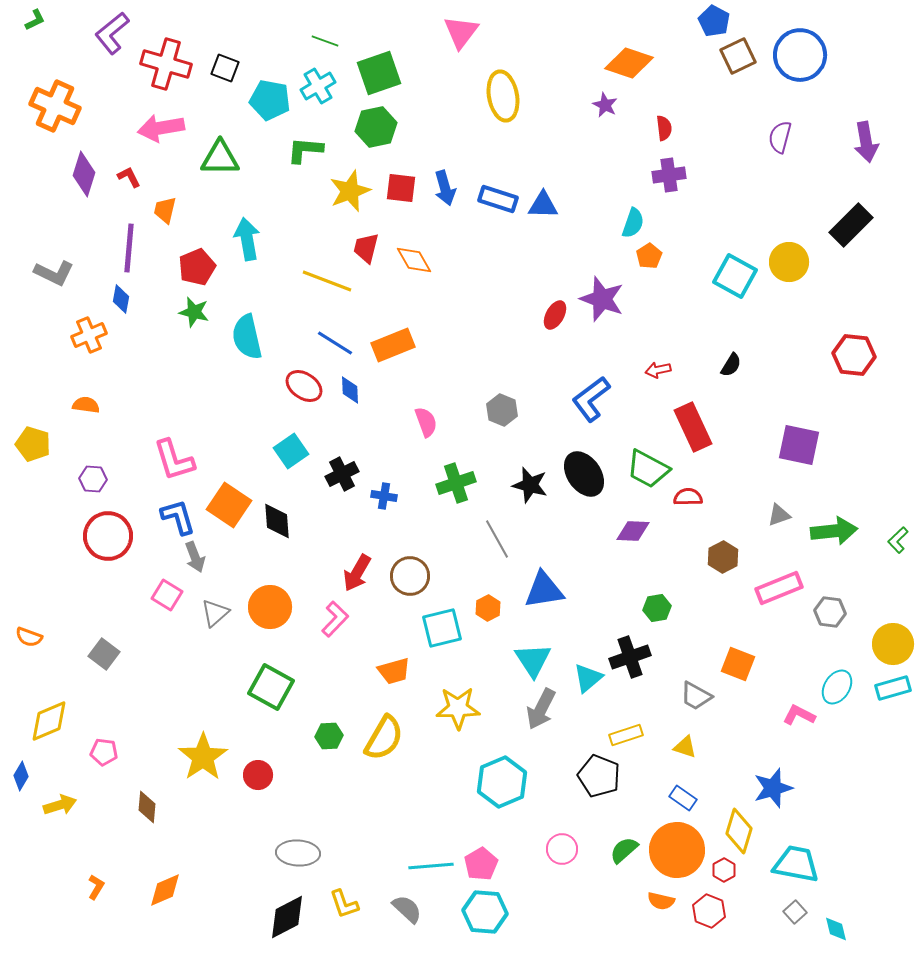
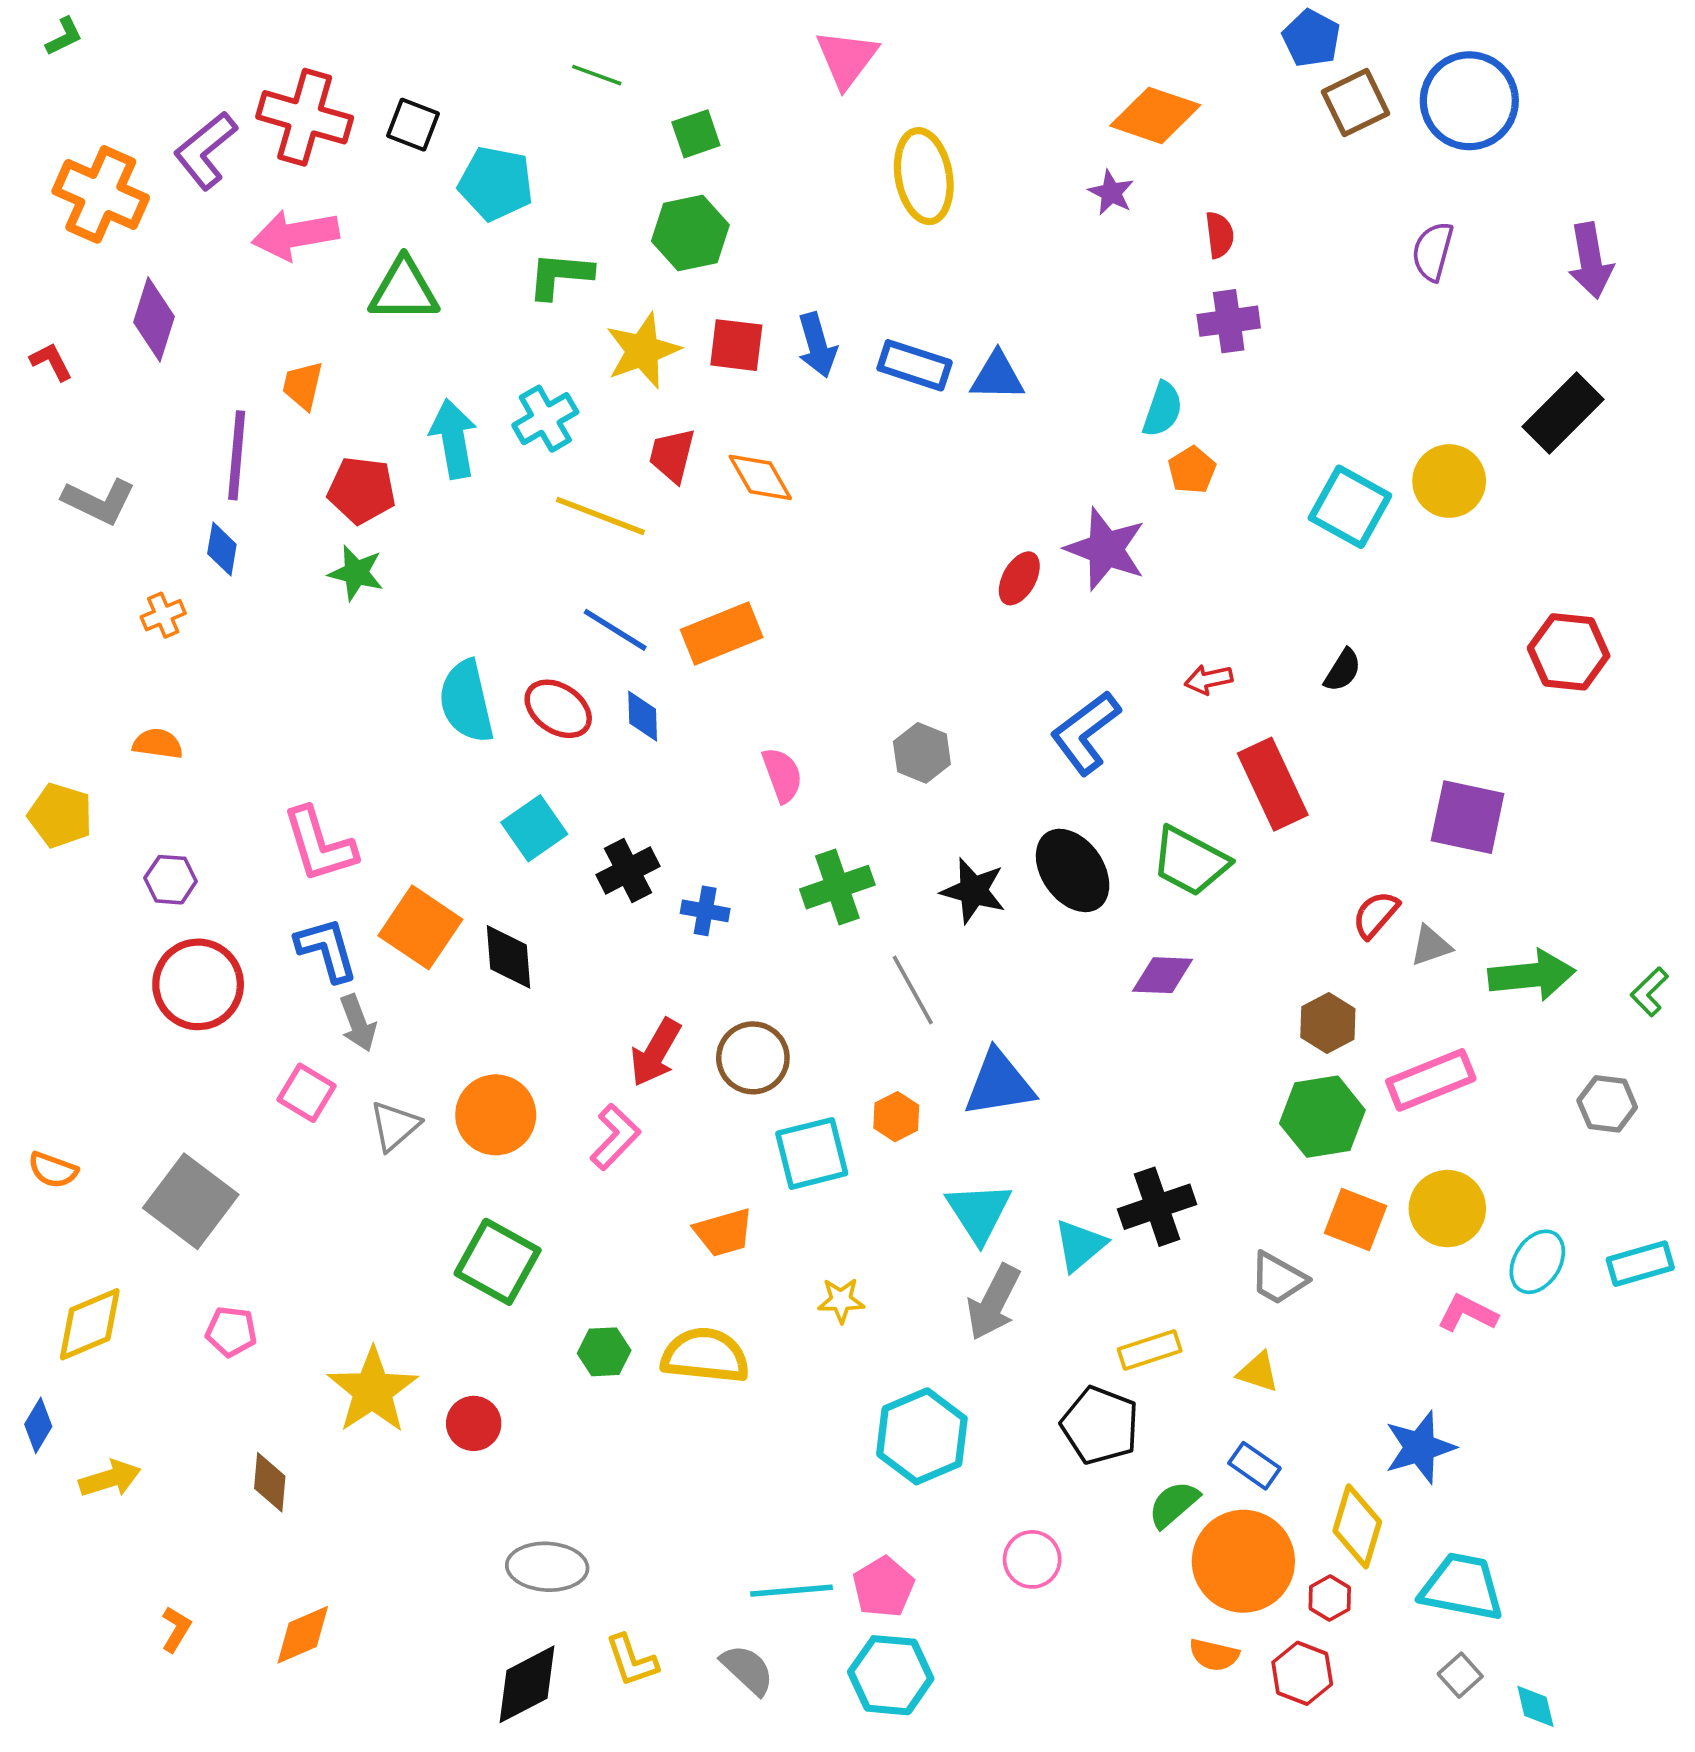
purple L-shape: (112, 33) -> (205, 150), moved
green square: (379, 73) -> (696, 134), size x0.6
cyan cross: (318, 86) -> (545, 419), moved
red L-shape: (129, 177) -> (51, 362), moved
red pentagon: (197, 267) -> (362, 490), turned 30
orange cross: (89, 335) -> (163, 615), size x0.7
cyan semicircle: (247, 337) -> (466, 701), moved
red semicircle: (688, 497) -> (1376, 915), moved, turned -48
green hexagon: (657, 608) -> (1322, 1117), moved, size x1.6
gray hexagon: (830, 612) -> (1607, 1104), moved
yellow circle: (893, 644) -> (1447, 1209), moved
gray square: (104, 654) -> (191, 1201), size x1.6
yellow star: (458, 708) -> (841, 1300), size x0.6
yellow semicircle: (384, 738) -> (705, 1355), turned -114
pink pentagon: (104, 752) -> (231, 1332), moved
green semicircle: (624, 850) -> (1174, 1504), moved

